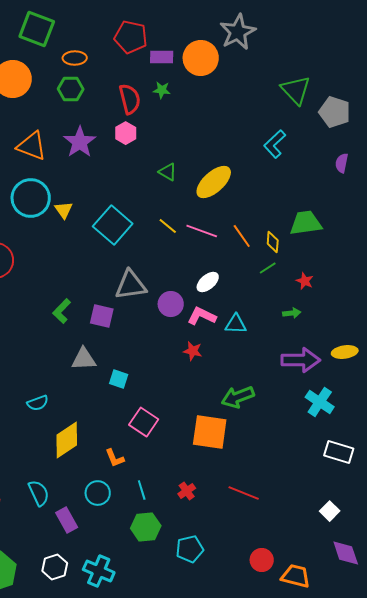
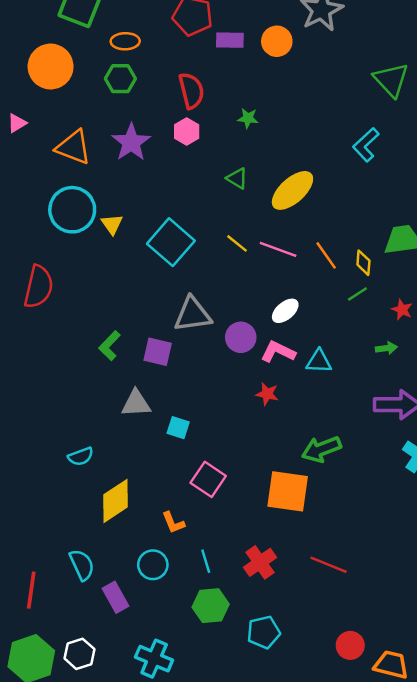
orange circle: (201, 58) -> (277, 41), size x0.7
green star: (162, 90) -> (248, 118), moved
red cross: (187, 491) -> (260, 562), size x1.5
white hexagon: (55, 567) -> (79, 654), moved

